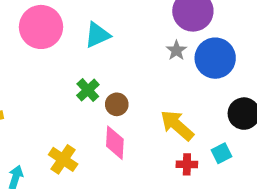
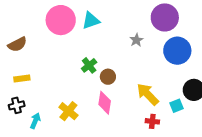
cyan triangle: (97, 35) -> (91, 20), moved
gray star: (176, 50) -> (136, 40), moved
cyan square: (222, 153) -> (177, 106), moved

